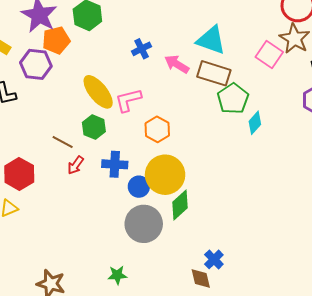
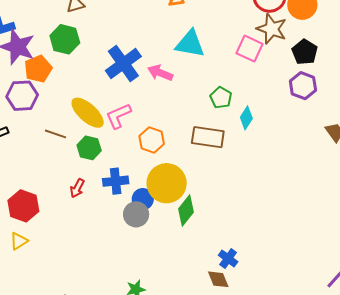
blue cross: (142, 49) -> (123, 63), size x1.8
brown rectangle: (214, 73) -> (208, 137), moved
green pentagon: (233, 99) -> (221, 98), size x0.7
brown line: (63, 142) -> (55, 134), moved
gray circle: (144, 224) -> (136, 214), moved, size x0.7

